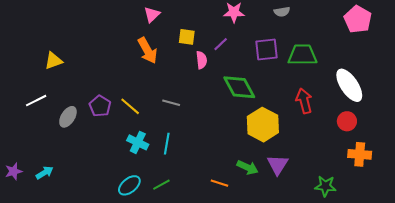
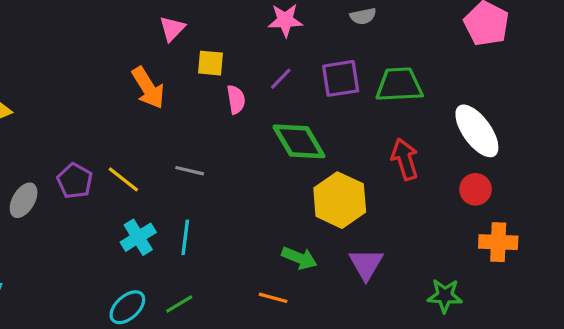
pink triangle: (152, 15) -> (172, 29), moved
purple line: (221, 44) -> (281, 79), moved
cyan cross: (138, 142) -> (138, 237), turned 35
green arrow: (248, 167) -> (299, 258), moved

